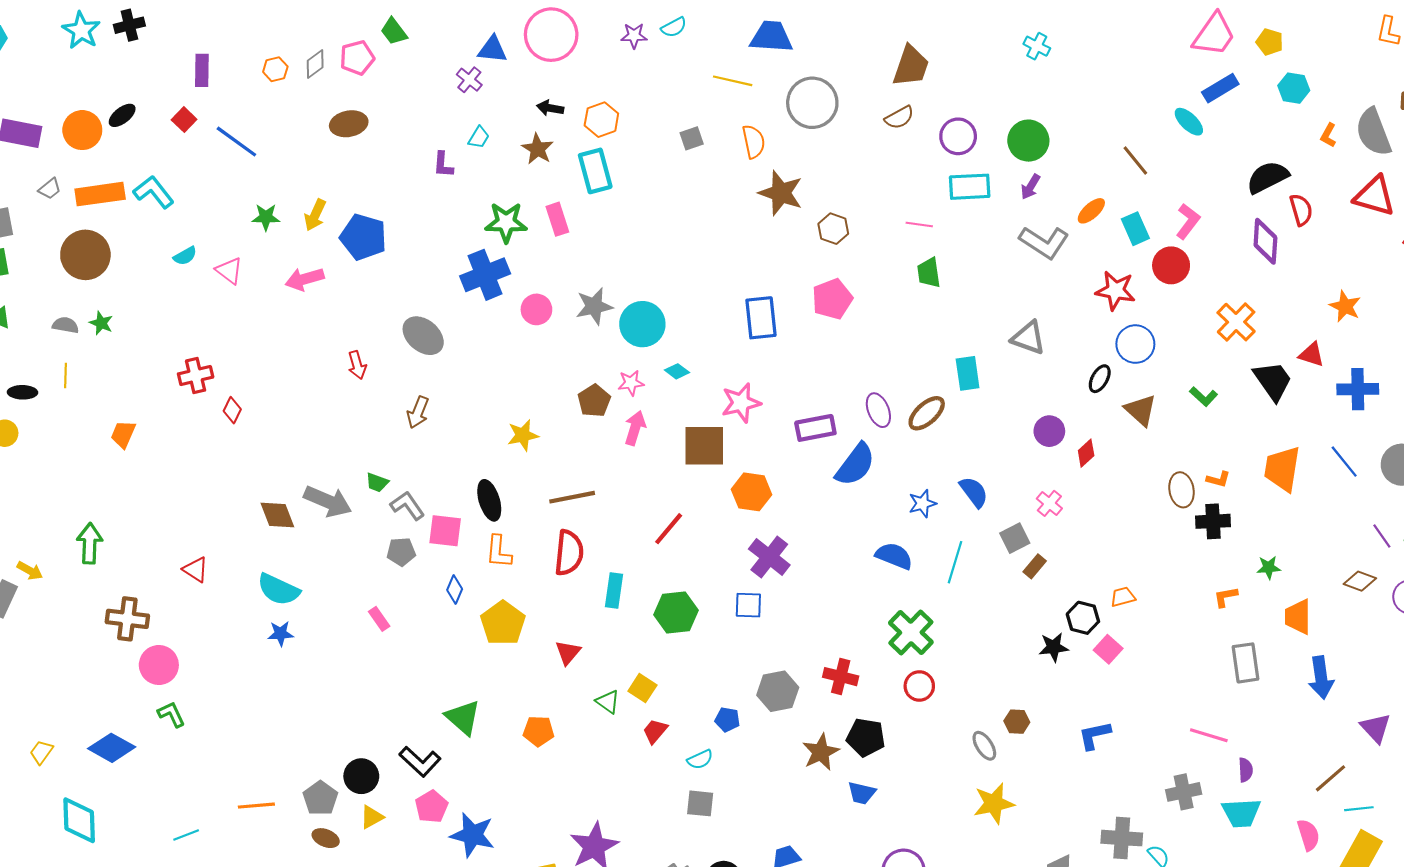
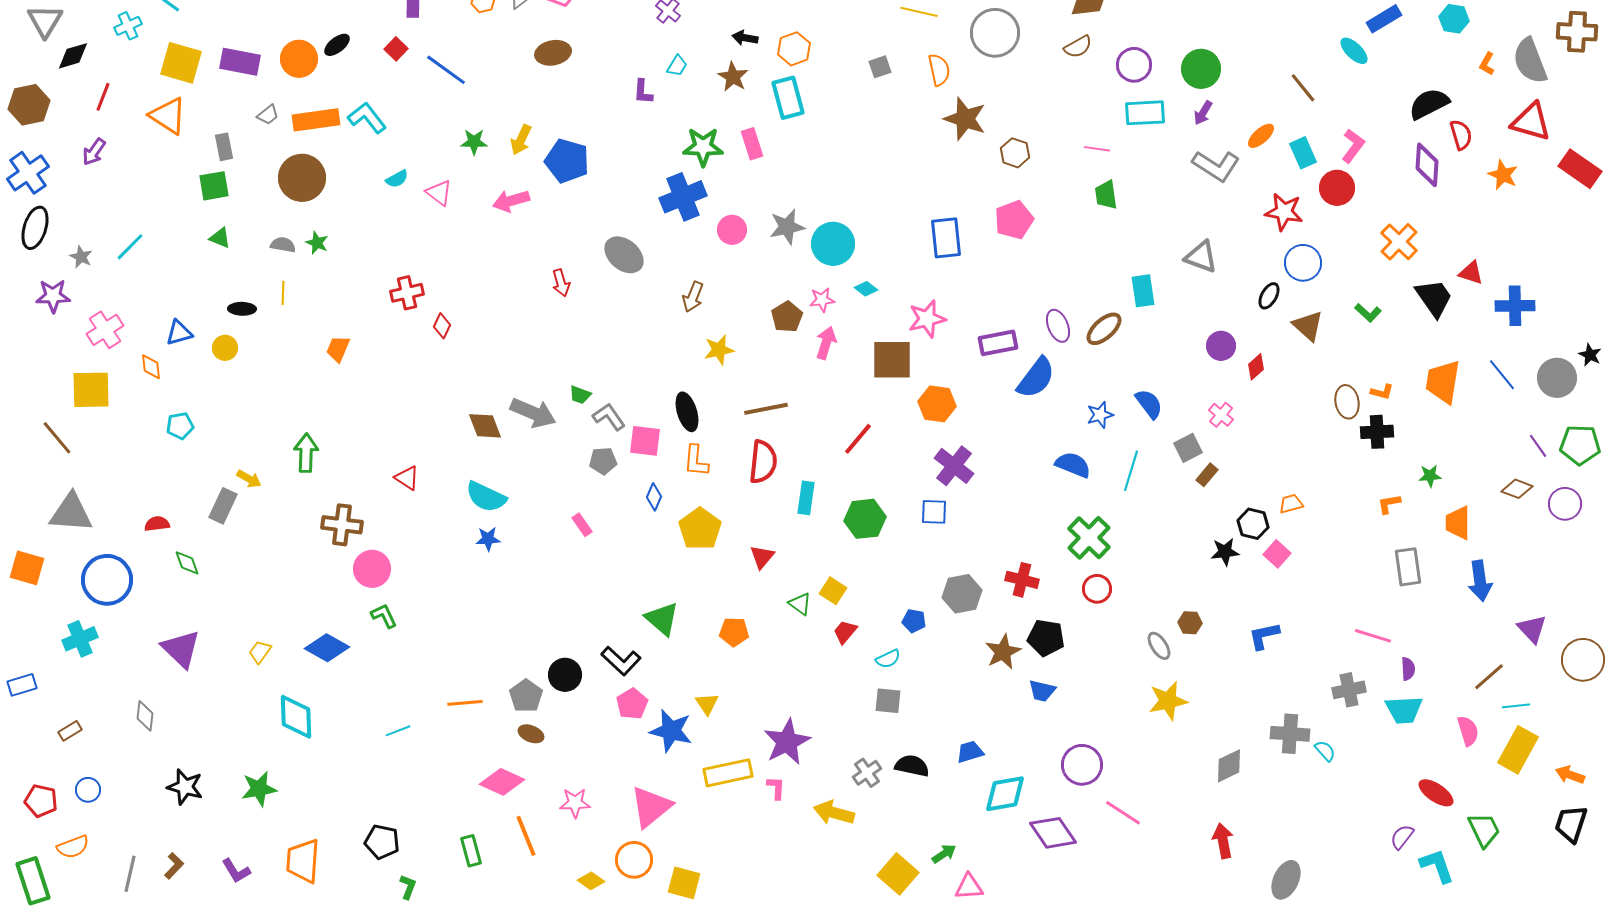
orange star: (1345, 306) -> (1503, 175), moved
brown arrow: (418, 412) -> (693, 297), moved
yellow triangle: (372, 817) -> (707, 704), moved, turned -35

